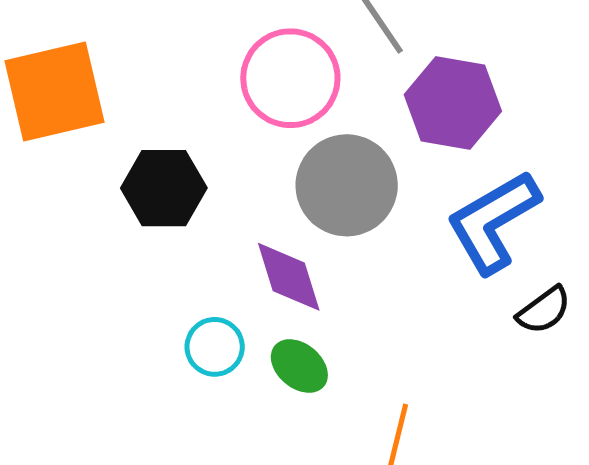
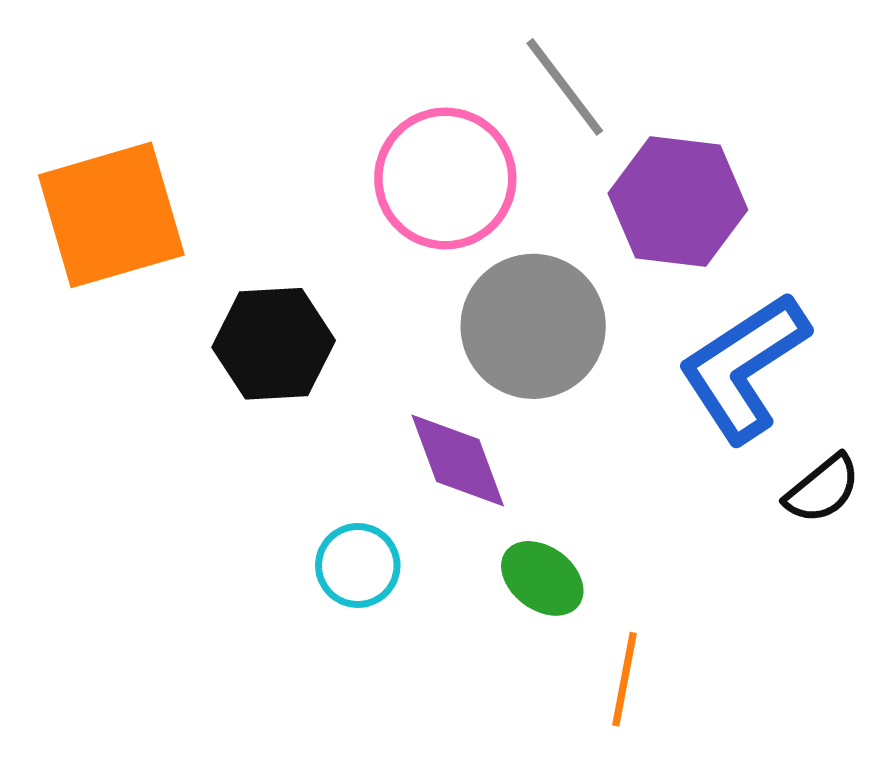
green ellipse: (299, 366) -> (542, 578), moved

